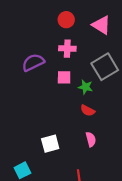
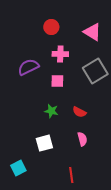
red circle: (66, 20) -> (51, 27), moved
green star: (85, 87) -> (51, 111), moved

